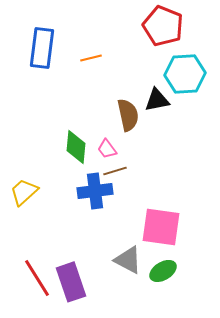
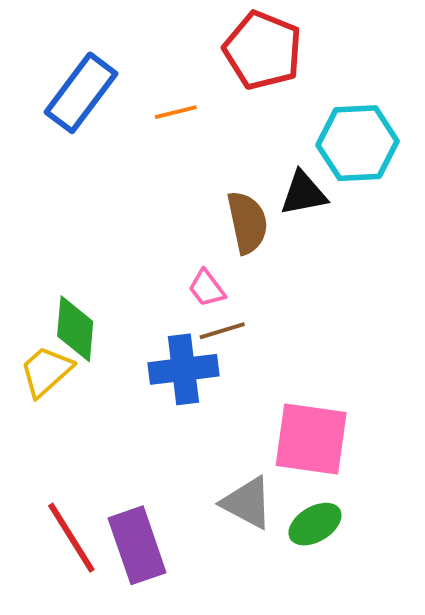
red pentagon: (163, 26) -> (263, 50), moved
blue rectangle: (42, 48) -> (81, 93), turned 30
green diamond: (76, 147) -> (75, 329), moved

